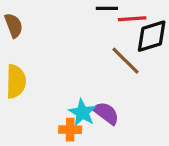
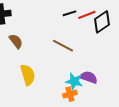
brown line: (126, 61) -> (63, 46), moved

